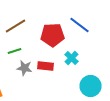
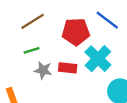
cyan cross: (72, 58) -> (98, 59), size x1.6

